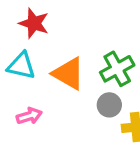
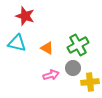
orange triangle: (68, 74) -> (47, 48), size x0.6
pink arrow: (29, 116) -> (51, 75), moved

